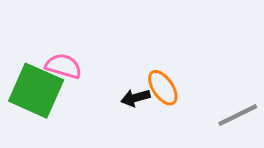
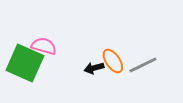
gray line: (238, 115) -> (143, 65), moved

